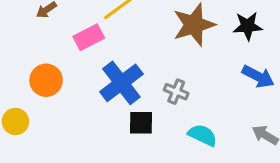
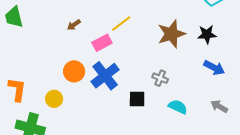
blue cross: (121, 83) -> (105, 76), moved

